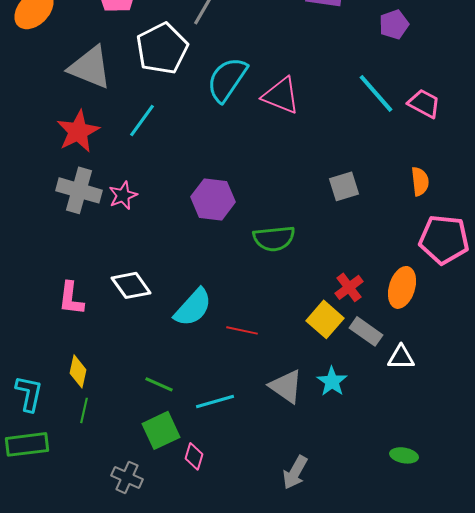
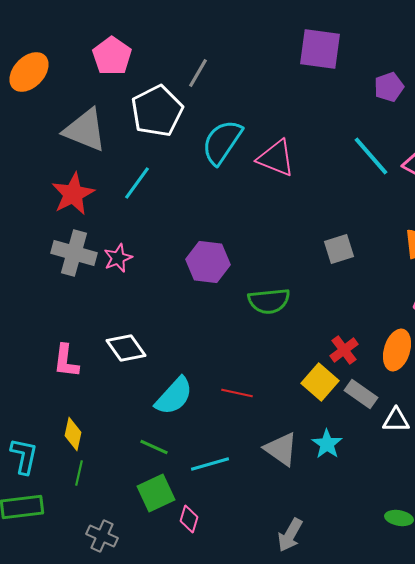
cyan semicircle: (193, 307) -> (174, 396), moved
gray cross: (127, 477) -> (102, 536), moved

